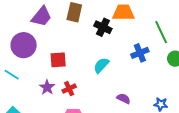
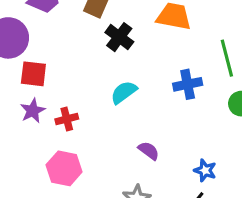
black cross: (103, 27) -> (119, 37), moved
red square: (58, 60) -> (33, 74), moved

